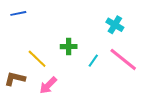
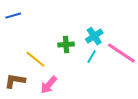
cyan cross: (115, 25) -> (94, 36), moved, turned 30

